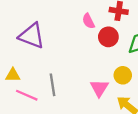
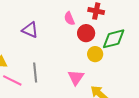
purple triangle: (32, 36) -> (30, 30), moved, size x0.7
yellow circle: (123, 75) -> (95, 54), moved

